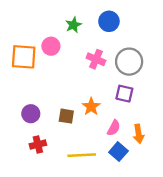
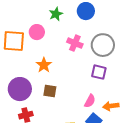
orange star: (91, 107) -> (44, 65), moved
purple circle: (31, 114) -> (20, 89), size x1.5
orange arrow: (139, 134) -> (111, 106), turned 91

